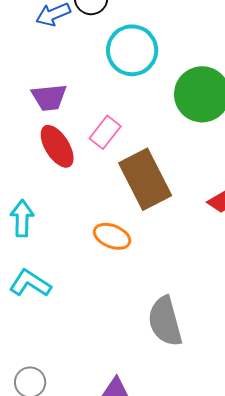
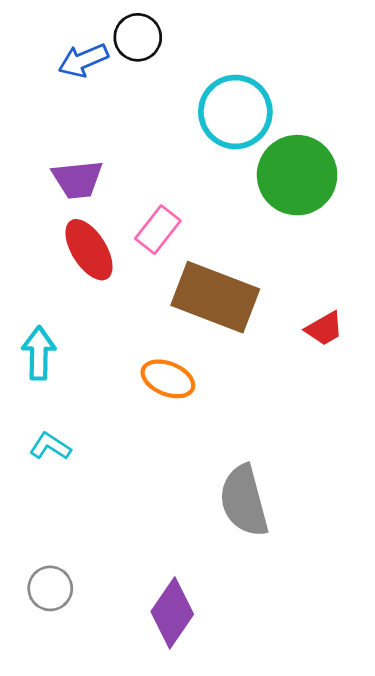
cyan circle: (132, 50) -> (235, 112), moved
brown rectangle: (145, 179) -> (215, 297), turned -42
cyan L-shape: (30, 283) -> (50, 446), size x0.7

